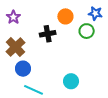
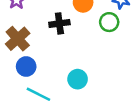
cyan circle: (71, 81) -> (78, 79), moved

